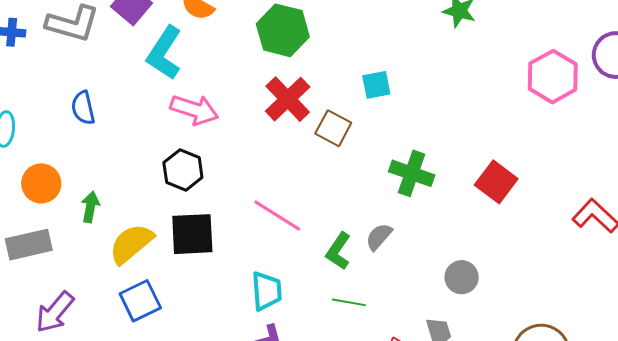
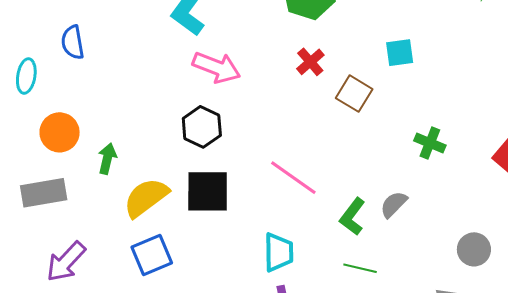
red cross: (288, 99) -> (310, 62), size x0.6
blue semicircle: (83, 108) -> (73, 42), moved
green cross: (412, 173) -> (430, 143), size x0.7

